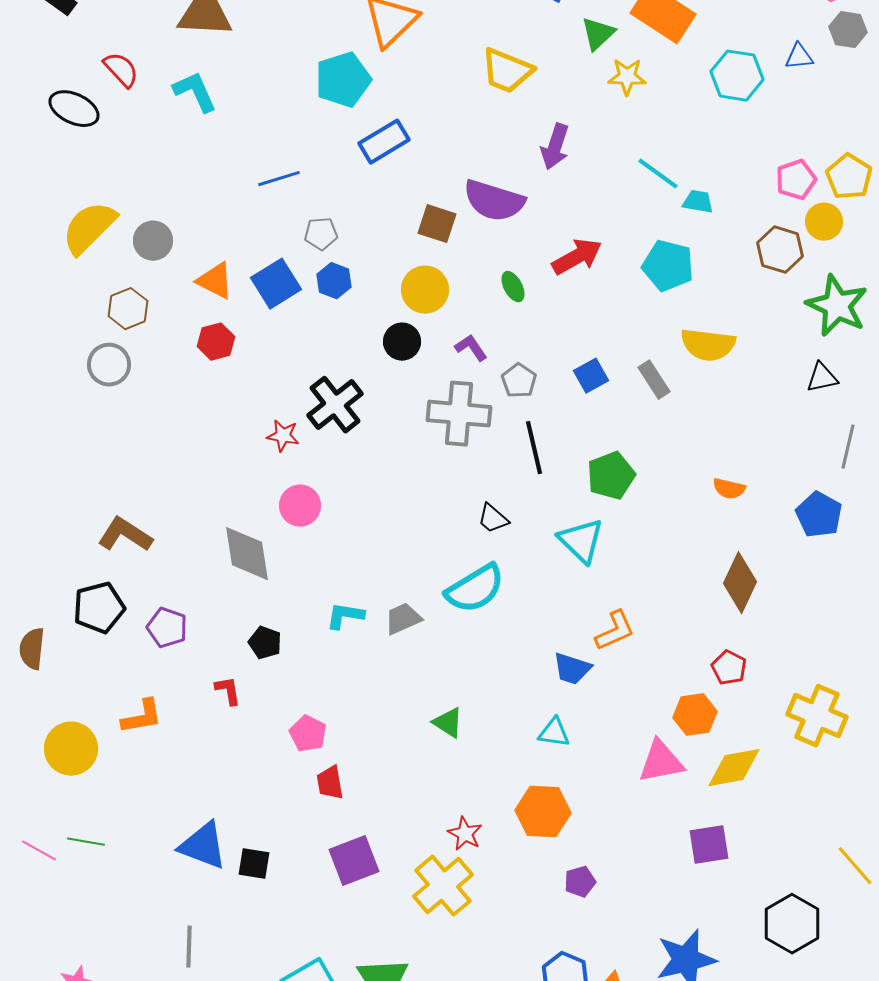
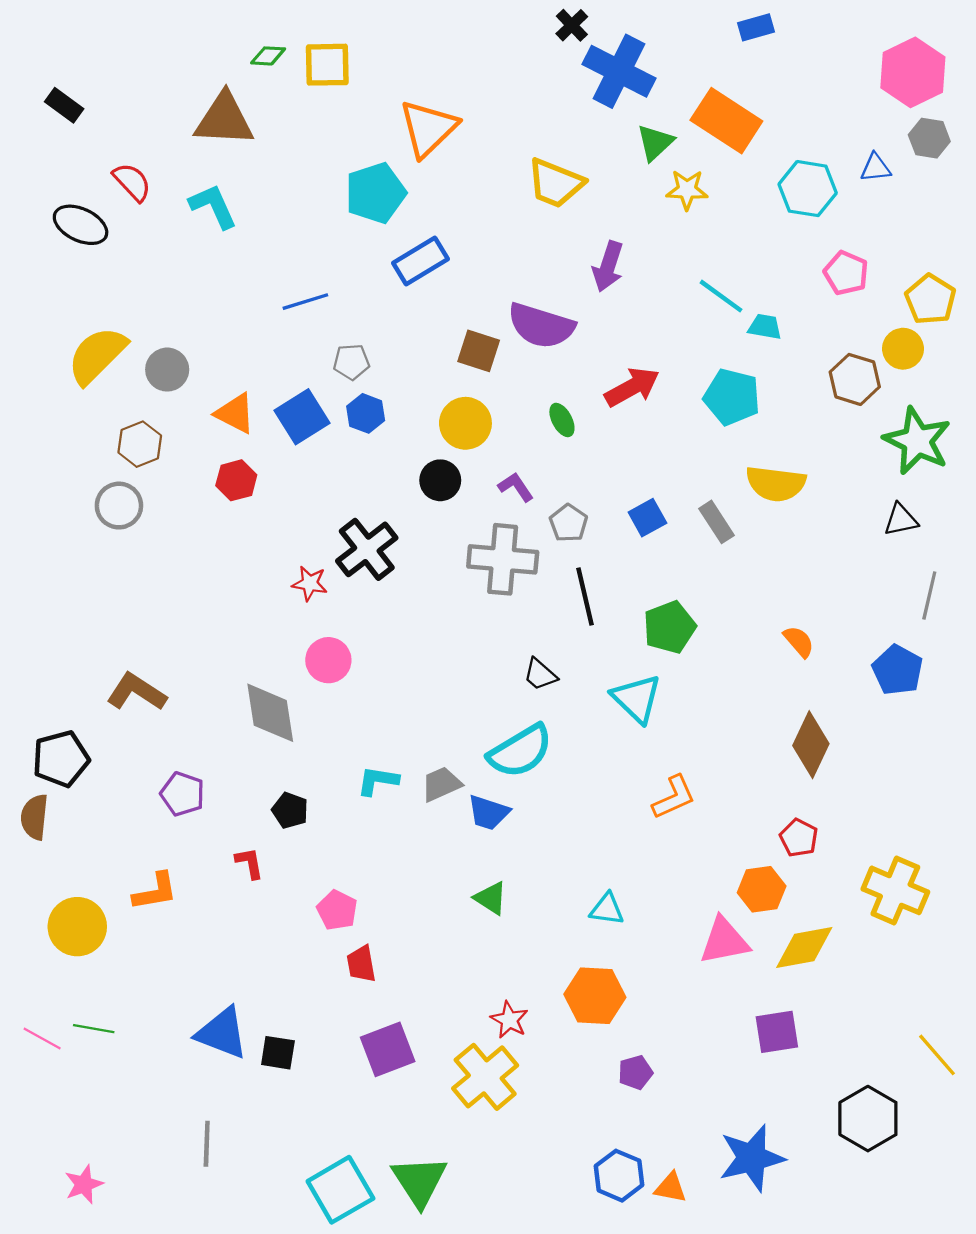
pink pentagon: (796, 180) -> (846, 273), moved, turned -30
orange semicircle: (729, 489) -> (799, 642), turned -144
black pentagon: (99, 608) -> (61, 759), moved
blue trapezoid: (572, 669) -> (488, 813), moved

